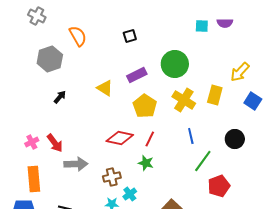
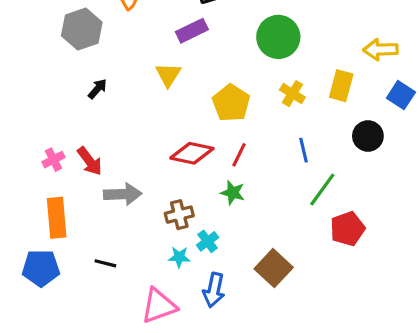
yellow arrow: (240, 72) -> (381, 50), turned 45
purple rectangle: (137, 75) -> (192, 31), moved
yellow triangle: (105, 88) -> (168, 75), turned 30
yellow cross: (184, 100) -> (292, 94), size x0.7
black circle: (235, 139) -> (368, 136), moved

